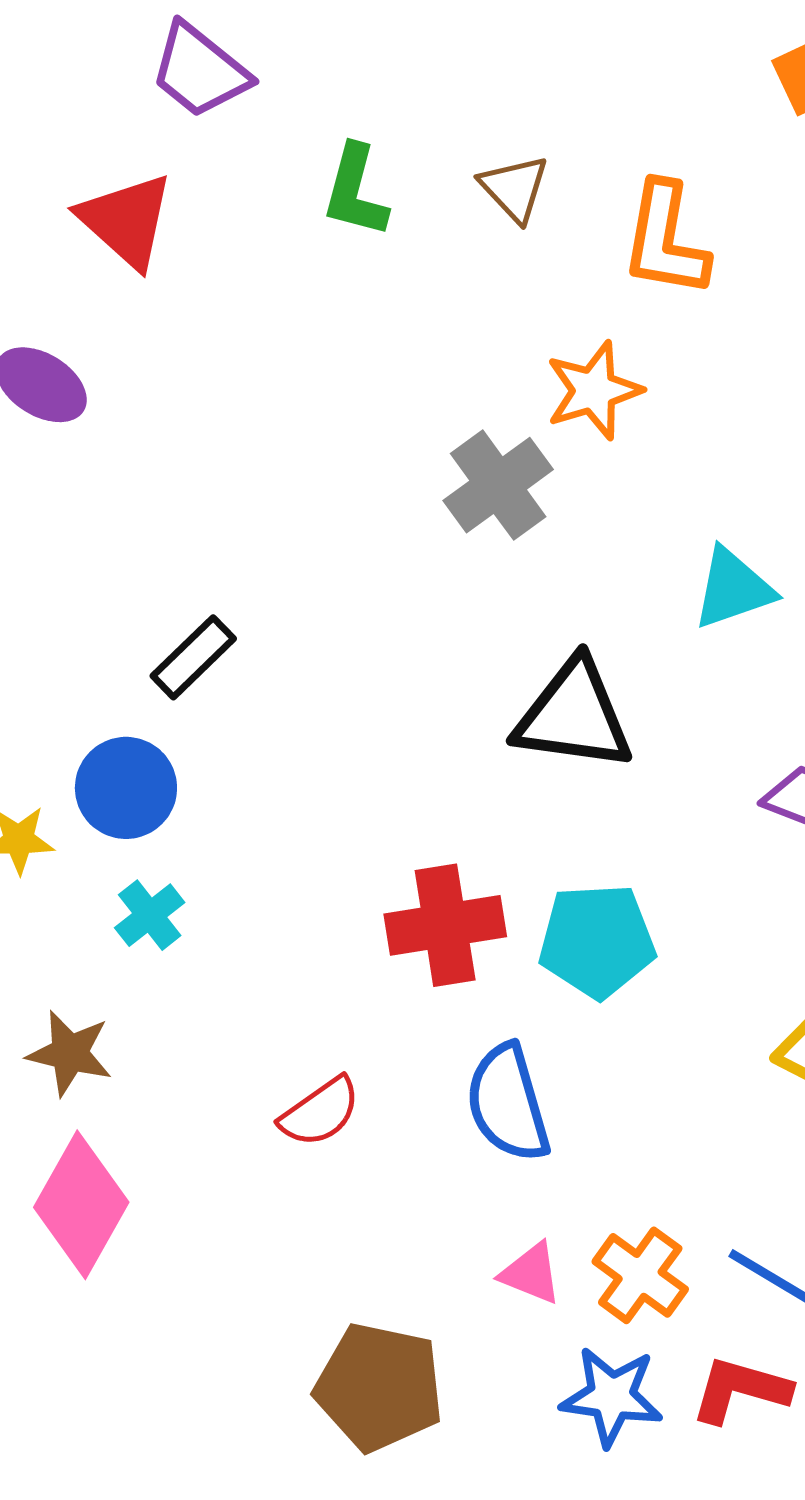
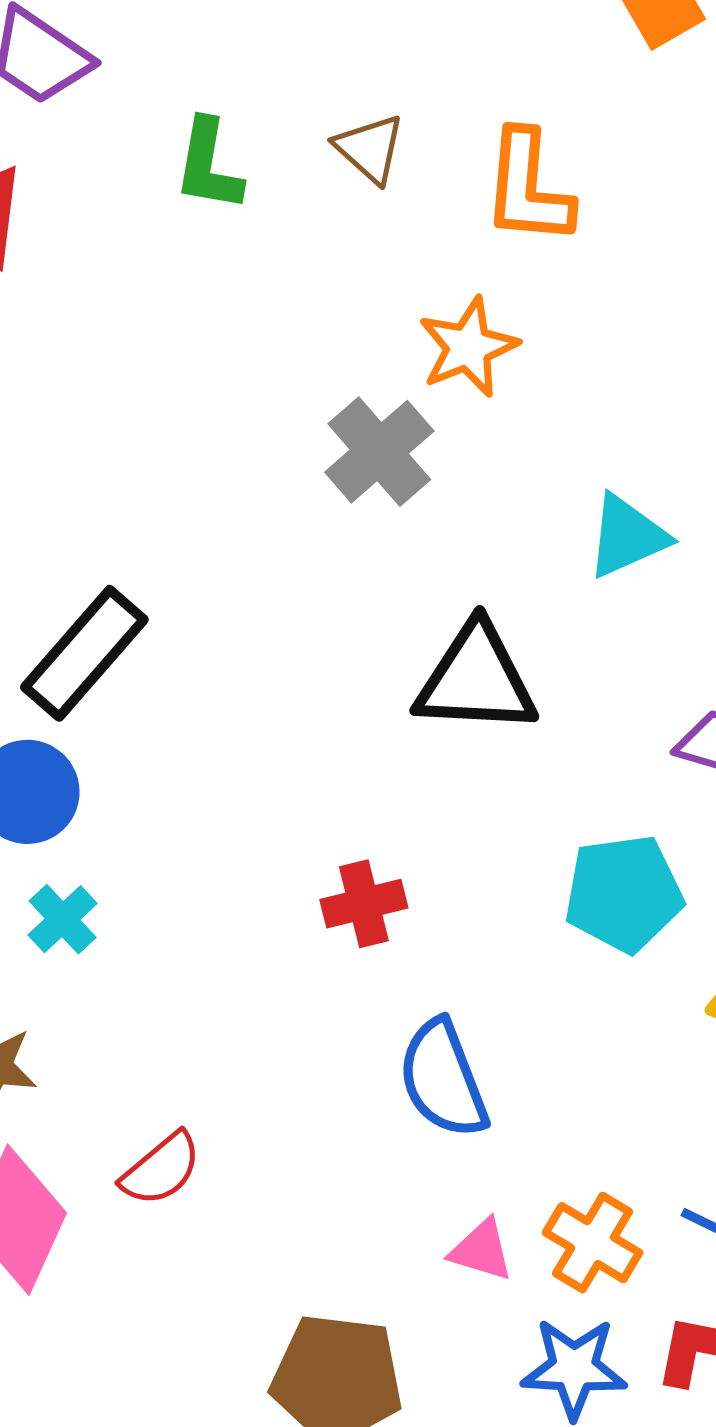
black rectangle: (193, 657) -> (84, 653), size x1.5
red cross: (445, 925) -> (364, 904), size x0.7
cyan pentagon: (597, 941) -> (624, 893), moved
red semicircle: (320, 1112) -> (161, 1169), moved

